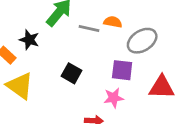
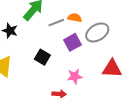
gray line: (89, 29) -> (56, 23), turned -35
purple square: (122, 70) -> (72, 42), moved, turned -36

